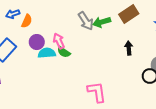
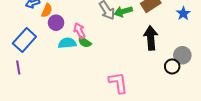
purple circle: (37, 42) -> (56, 23), moved
black arrow: (129, 48) -> (151, 38), size x1.6

